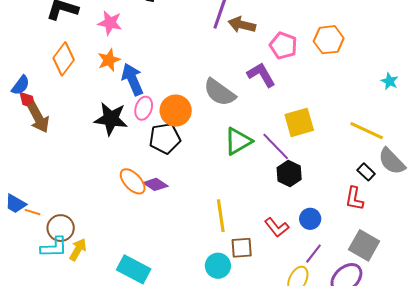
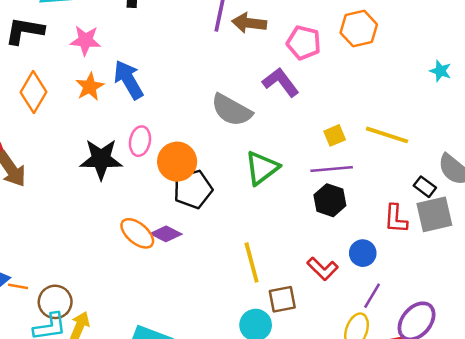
blue arrow: (132, 79) -> (128, 80), moved
orange circle: (176, 111) -> (177, 162), moved
yellow square: (299, 122) -> (335, 135), size x0.6
yellow line: (367, 131) -> (387, 135), moved
black pentagon: (165, 138) -> (193, 189), moved
purple line: (276, 146) -> (332, 169), moved, turned -44
red L-shape: (354, 199) -> (396, 219), moved
gray square: (364, 245) -> (434, 214), moved, turned -36

